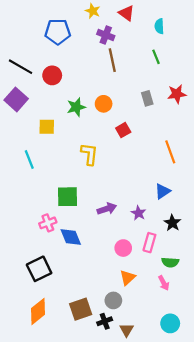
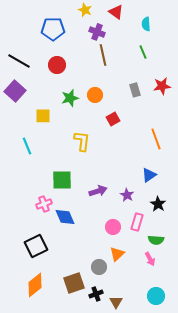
red circle: (52, 75) -> (57, 65), moved
gray circle: (113, 300) -> (99, 267), moved

